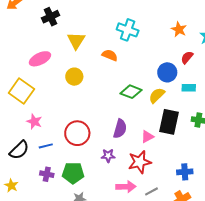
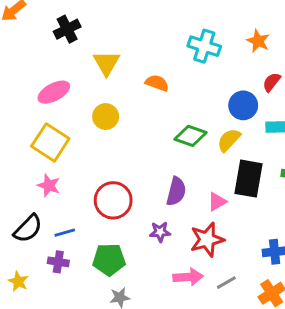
cyan cross: (128, 30) -> (204, 46), moved
yellow square: (21, 91) -> (50, 142), moved
blue line: (46, 146) -> (65, 233), moved
purple cross: (47, 174) -> (58, 262), moved

